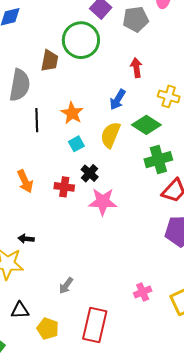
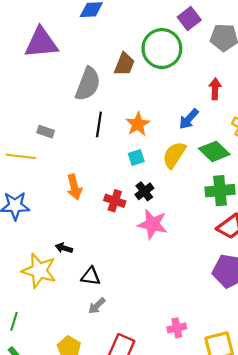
black triangle: (20, 310) -> (91, 276), moved

